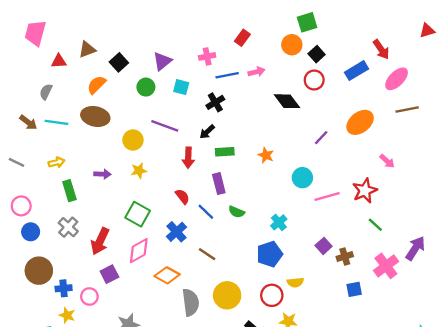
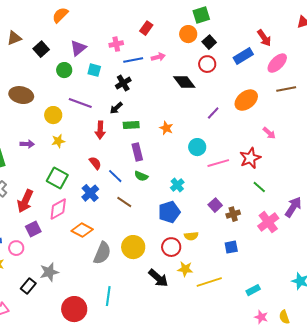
orange semicircle: (96, 85) -> (60, 15), moved
purple rectangle: (219, 184) -> (137, 152), moved
brown line: (207, 254) -> (124, 202), moved
blue square: (354, 289) -> (231, 247), moved
gray semicircle: (191, 302) -> (102, 253), turned 30

